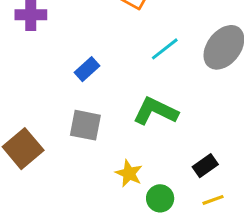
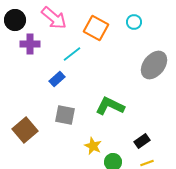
cyan line: (165, 49) -> (72, 54), moved
blue rectangle: (87, 69) -> (57, 79), moved

